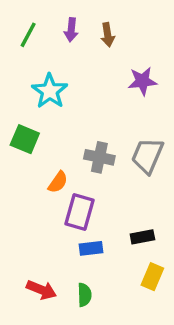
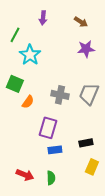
green line: (28, 35) -> (15, 35), moved
brown arrow: (108, 35) -> (81, 22), moved, turned -48
orange semicircle: (58, 182) -> (28, 102), moved

